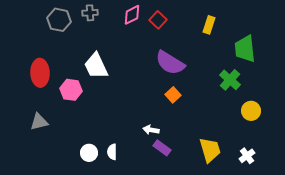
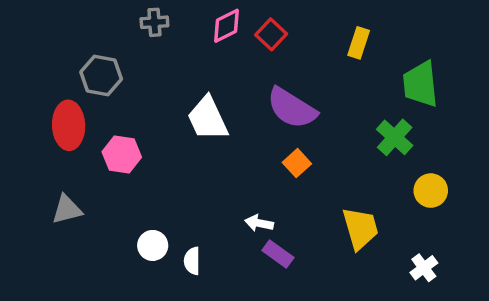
gray hexagon: (59, 20) -> (101, 76), moved
white trapezoid: (96, 66) -> (208, 118), moved
yellow trapezoid: (210, 150) -> (360, 228), moved
white circle: (89, 153) -> (153, 245), moved

